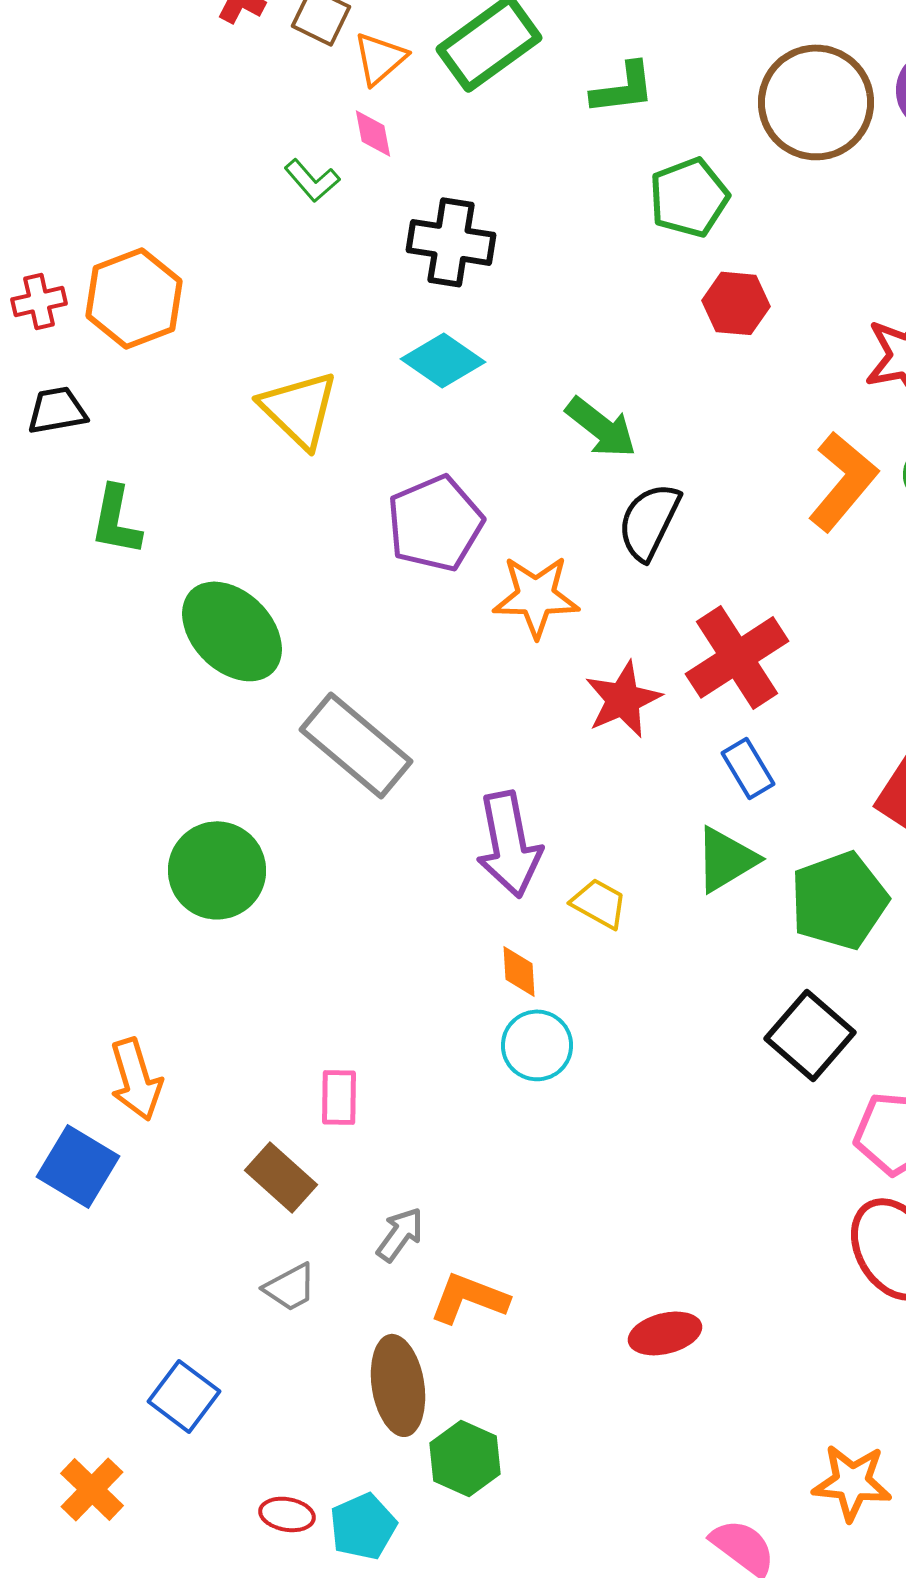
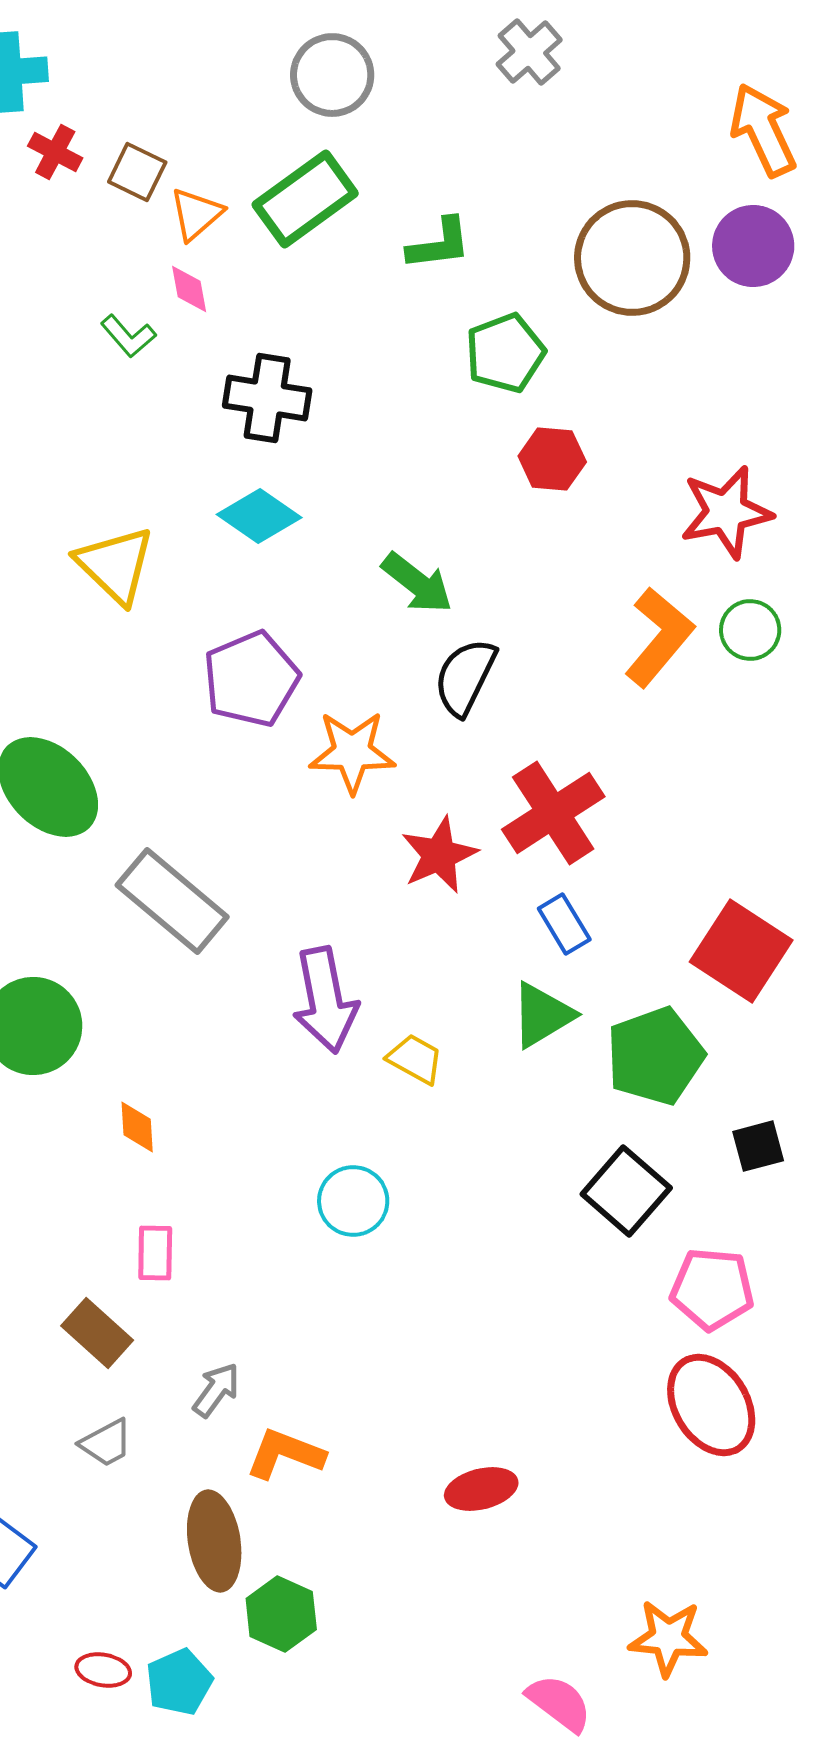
orange diamond: (519, 971) -> (137, 1127), moved

